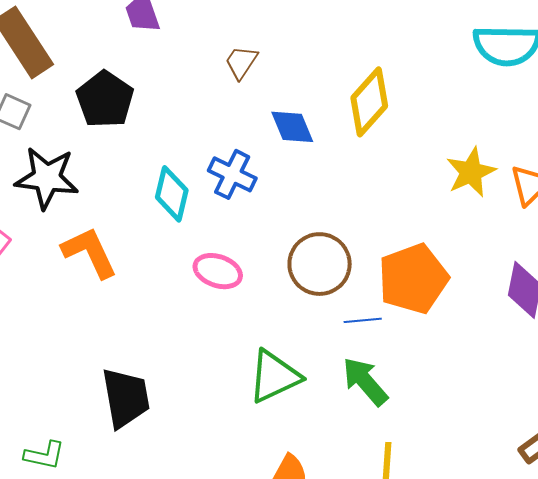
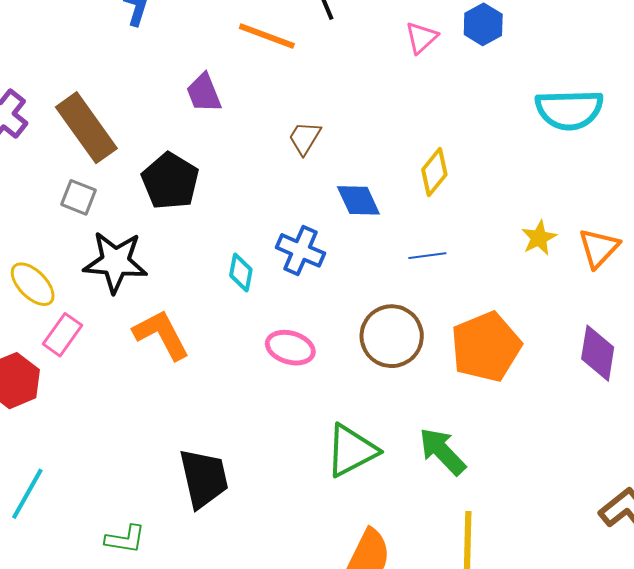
yellow diamond: (369, 102) -> (434, 172), size x0.7
yellow star: (471, 172) -> (539, 238), size x0.7
cyan diamond: (172, 194) -> (241, 273), size x0.7
blue line: (363, 320) -> (427, 256), moved

